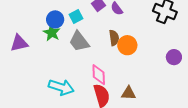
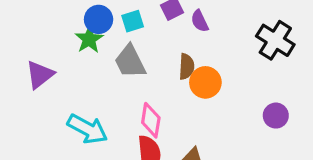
purple triangle: (19, 43) -> (40, 75), moved, turned -36

